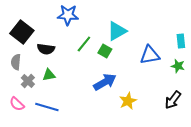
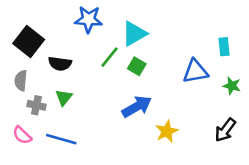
cyan triangle: (117, 31) -> (134, 34), moved
cyan rectangle: (181, 41) -> (224, 47), moved
green triangle: (49, 75) -> (64, 97), turned -40
gray cross: (28, 81) -> (36, 105), turned -32

